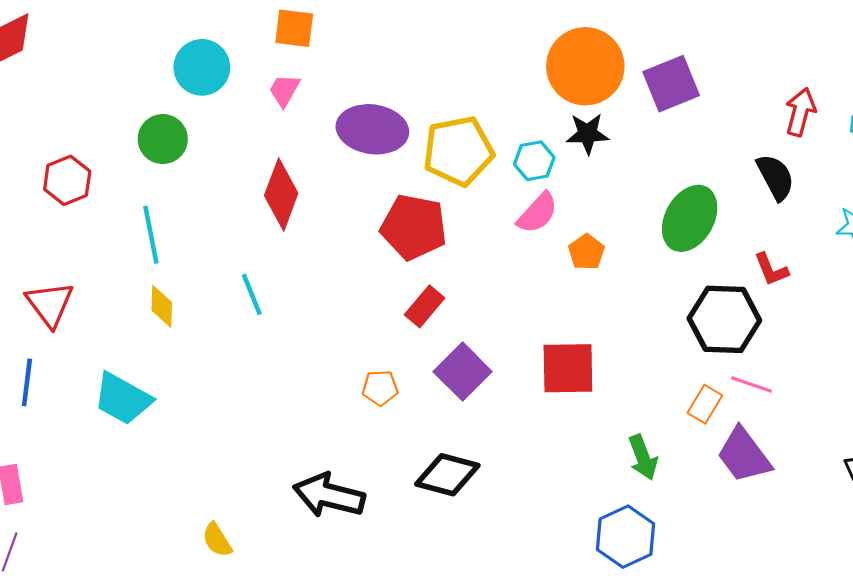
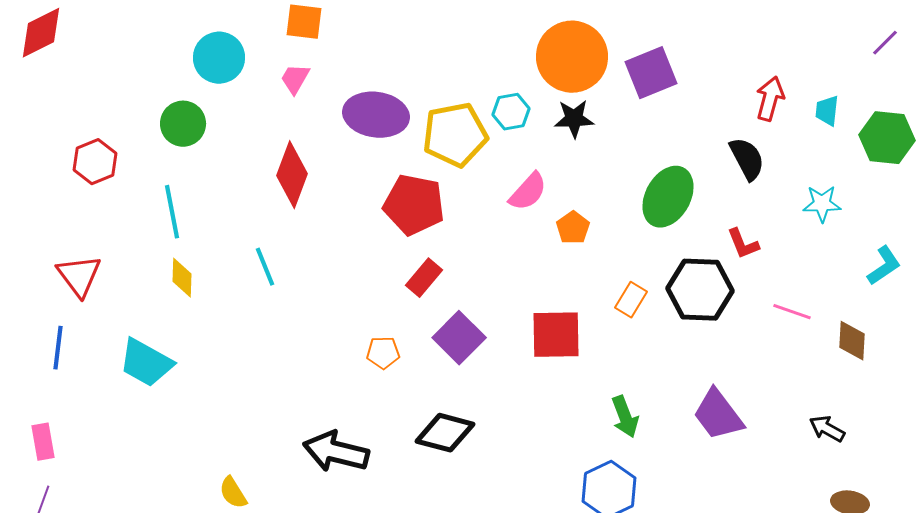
cyan hexagon: (534, 161) -> (511, 112), moved
pink line: (752, 385) -> (792, 312), moved
orange rectangle: (705, 404) -> (631, 300), moved

